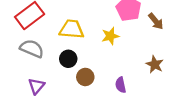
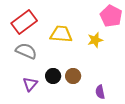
black circle: (68, 59) -> (53, 76), moved
purple semicircle: (121, 85) -> (100, 92), moved

